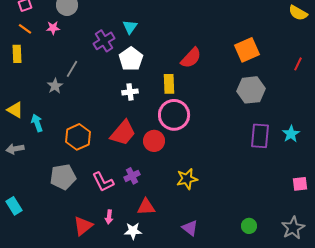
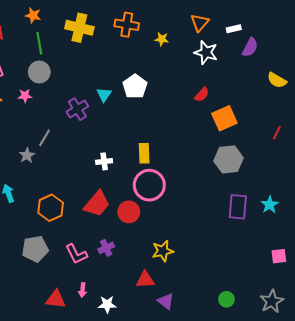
red semicircle: (191, 58) -> (202, 95), moved, size x0.7
white pentagon: (131, 59) -> (135, 86), moved
red triangle: (146, 207) -> (145, 280), moved
red triangle: (83, 226) -> (56, 299), turned 45

